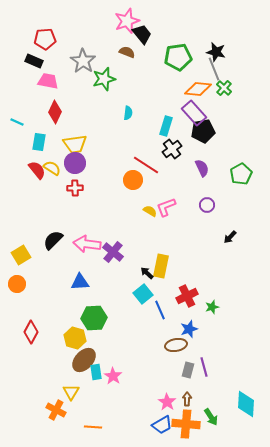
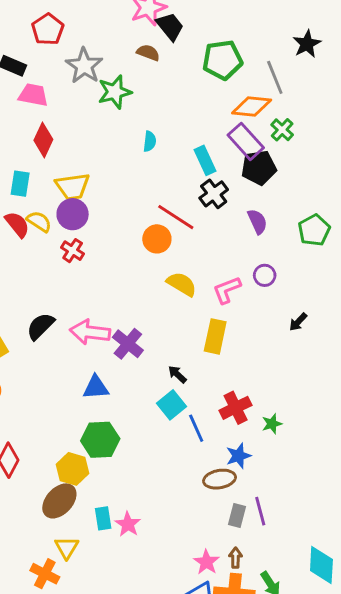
red pentagon: (45, 39) -> (48, 29), moved, turned -30
black star: (216, 52) -> (307, 44), moved, turned 30
green cross: (224, 88) -> (282, 130), moved
cyan rectangle: (166, 126) -> (205, 160), turned -42
red cross: (75, 188) -> (73, 251), turned 35
pink L-shape: (166, 207) -> (227, 290), moved
yellow semicircle: (150, 211) -> (182, 284), size x1.5
yellow rectangle: (161, 266) -> (215, 336), moved
blue triangle: (80, 282) -> (96, 387), moved
brown ellipse: (84, 360) -> (59, 501), moved

